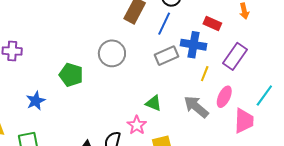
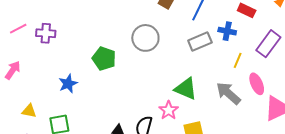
blue cross: (194, 45) -> (227, 31), size x0.7
pink ellipse: (224, 97) -> (257, 84), turned -50
green triangle: (154, 103) -> (186, 89), size x1.4

